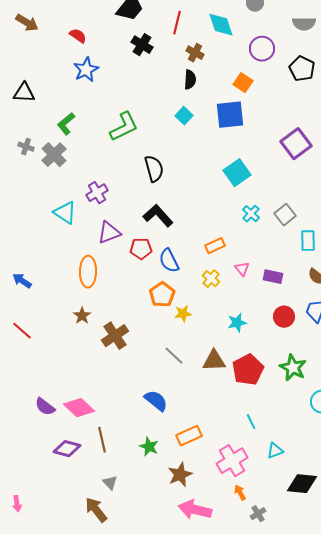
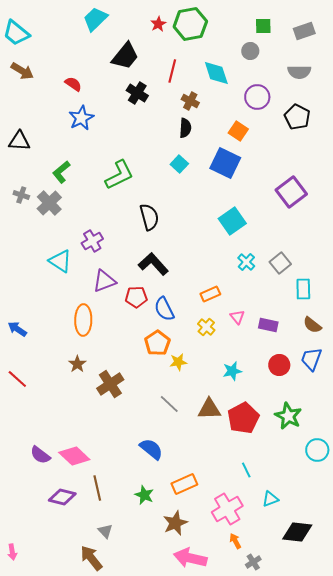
blue square: (230, 115) -> (225, 163), turned 32

